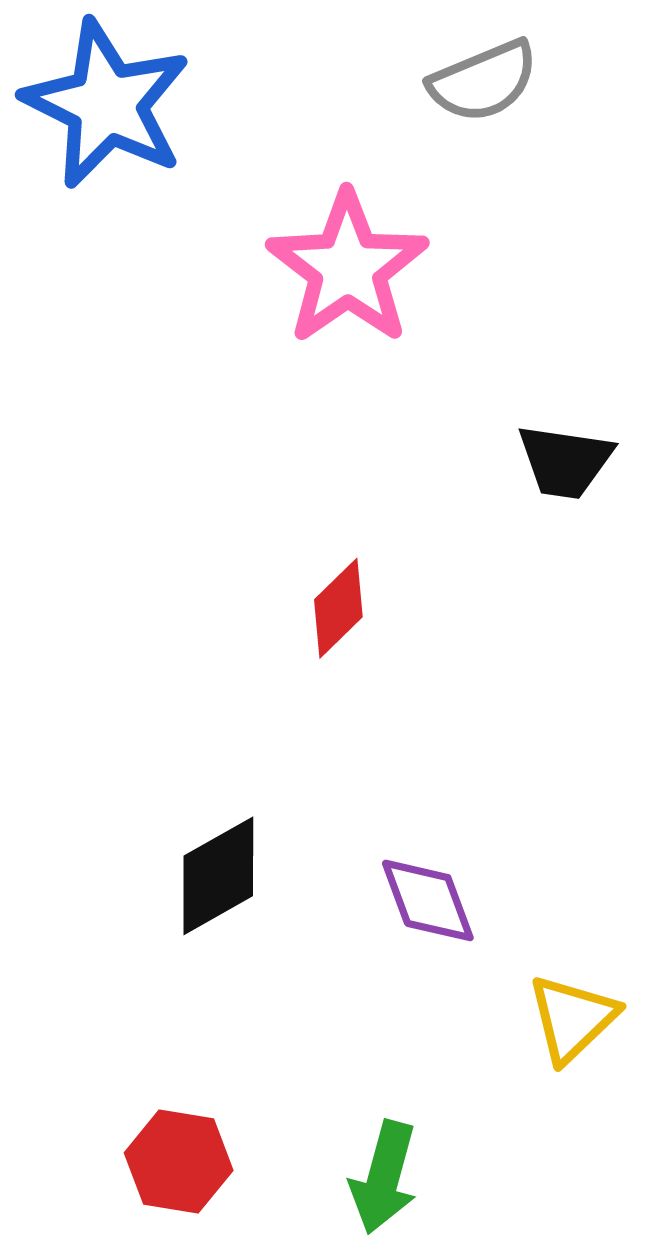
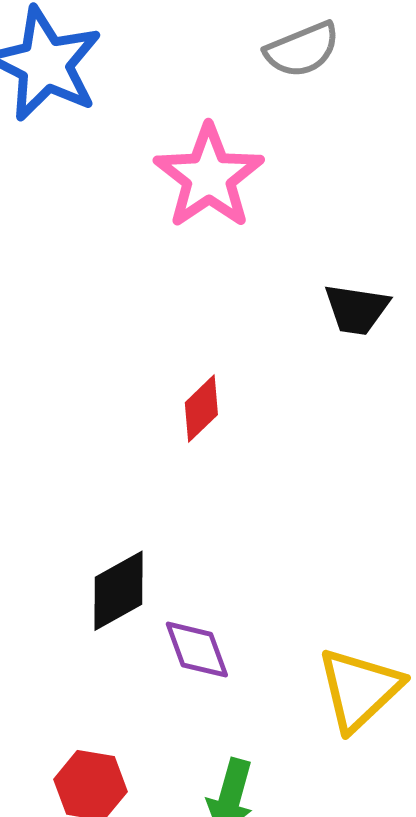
purple diamond: (428, 900) -> (197, 650), moved
yellow triangle: (572, 1019) -> (359, 689), size x1.4

